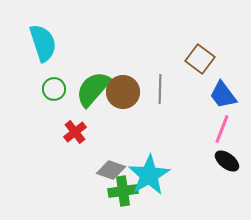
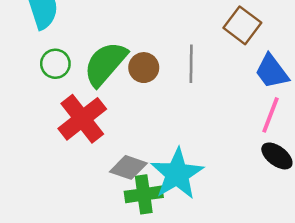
brown circle: (123, 92) -> (144, 68), size x0.7
red cross: (75, 132) -> (82, 119), size x1.6

